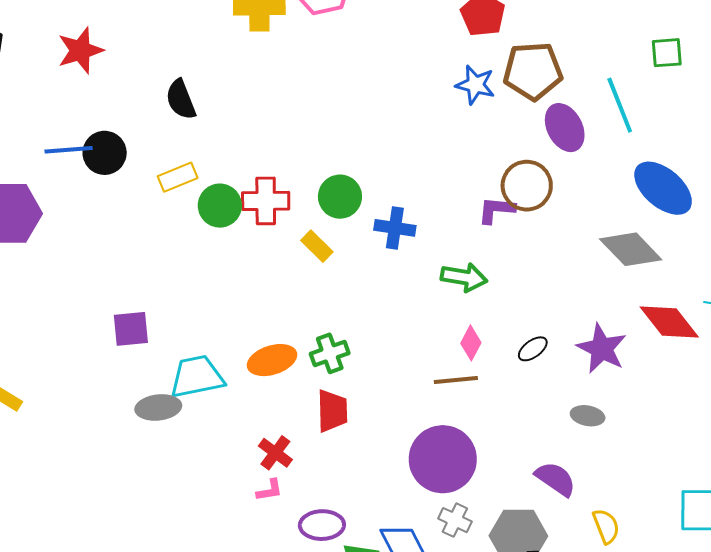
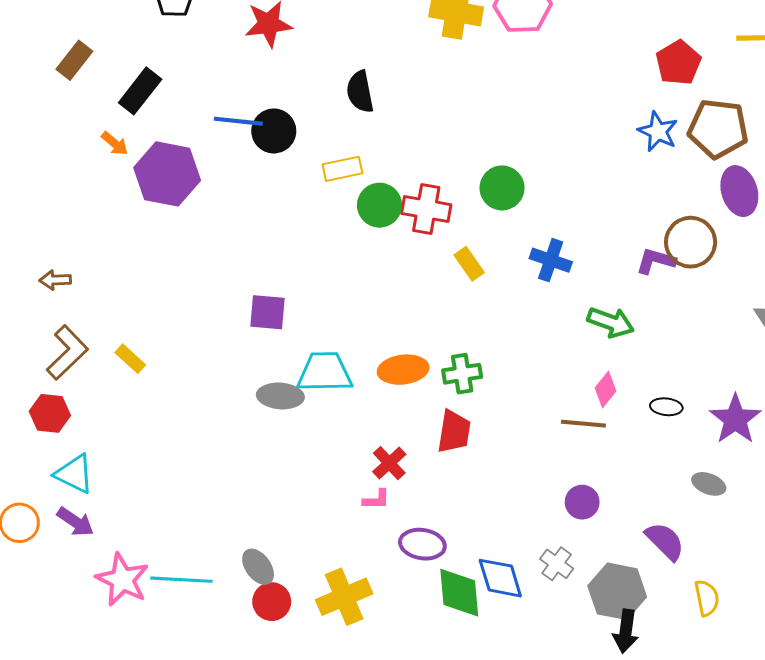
green circle: (340, 197) -> (502, 188), moved
black ellipse: (533, 349) -> (666, 407), turned 32
purple circle: (443, 459) -> (582, 502), moved, size x0.5

